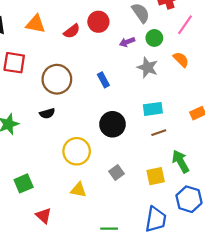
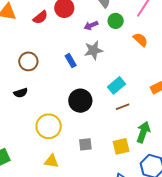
gray star: (147, 67) -> (93, 50), moved, turned -30
brown circle: (57, 79) -> (28, 61), size x0.7
cyan rectangle: (153, 109) -> (117, 85), turned -30
green arrow: (181, 161) -> (143, 132), turned 50
gray square: (116, 173) -> (85, 144), turned 32

